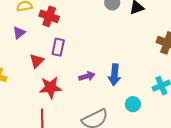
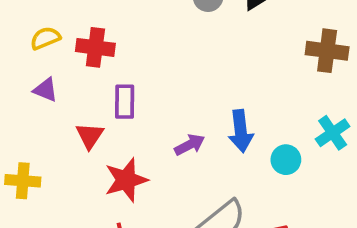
purple triangle: (19, 33) -> (46, 90), turned -48
cyan circle: (133, 104) -> (286, 160), moved

